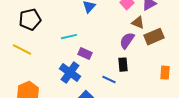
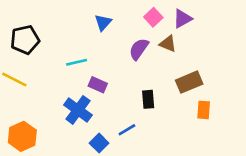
brown rectangle: (154, 37) -> (189, 82), moved
purple semicircle: (127, 41) -> (139, 49), moved
blue line: (109, 80) -> (127, 130), moved, turned -56

